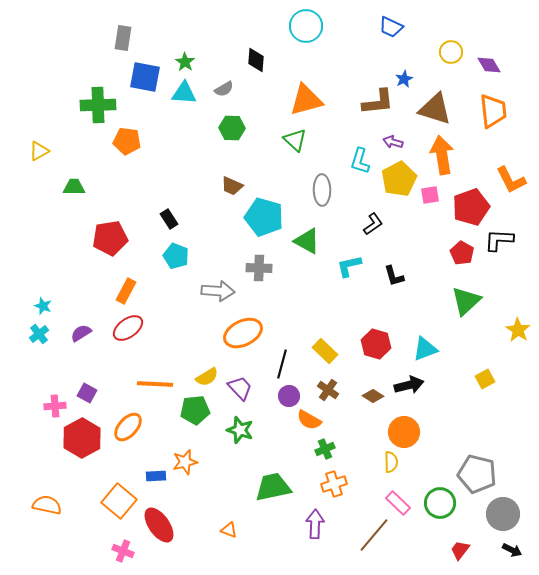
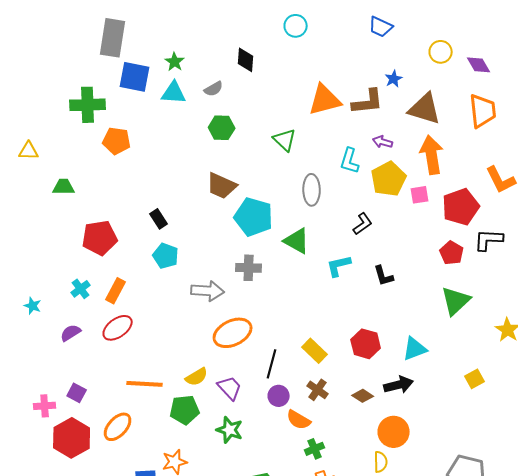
cyan circle: (306, 26) -> (296, 26), size x0.7
gray rectangle: (123, 38) -> (113, 38), size x1.5
orange triangle: (306, 100) -> (325, 100), moved
yellow triangle: (39, 151) -> (29, 151), turned 30
brown trapezoid: (232, 186) -> (222, 186), size x1.4
cyan cross: (39, 334) -> (81, 289), moved

